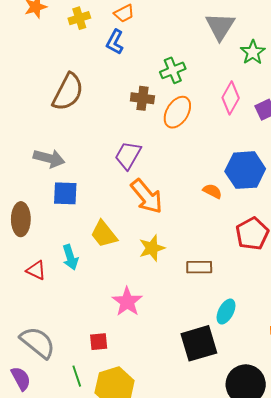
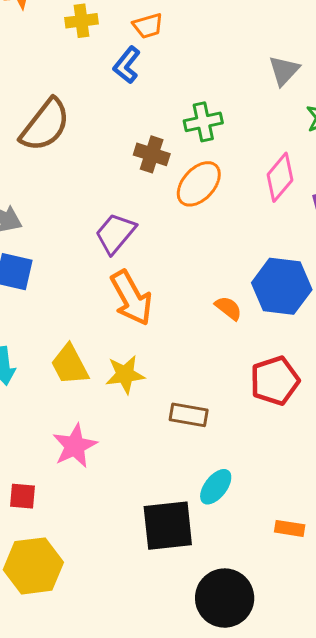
gray triangle: (220, 26) -> (284, 71), size x0.7
yellow trapezoid: (104, 234) -> (70, 365), moved

